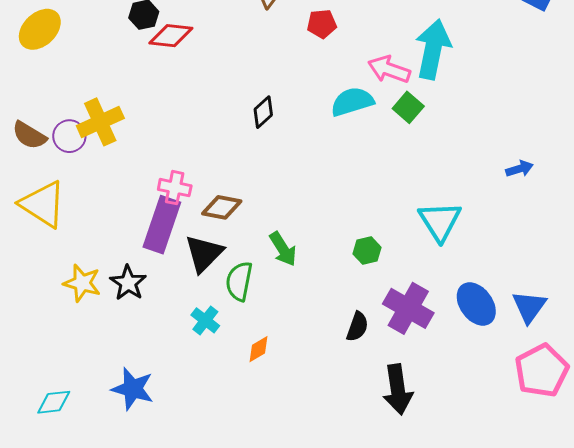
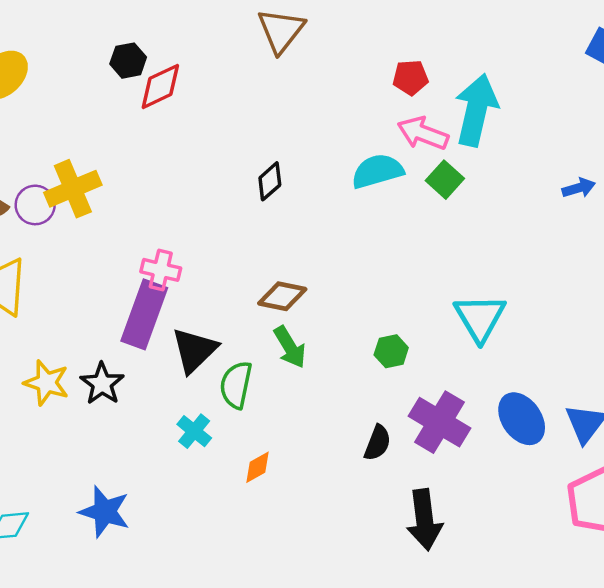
red pentagon: (322, 24) -> (410, 78), moved
red diamond: (171, 36) -> (160, 86), turned -33
blue arrow: (520, 169) -> (579, 188), moved
brown diamond: (222, 207) -> (282, 296), moved

